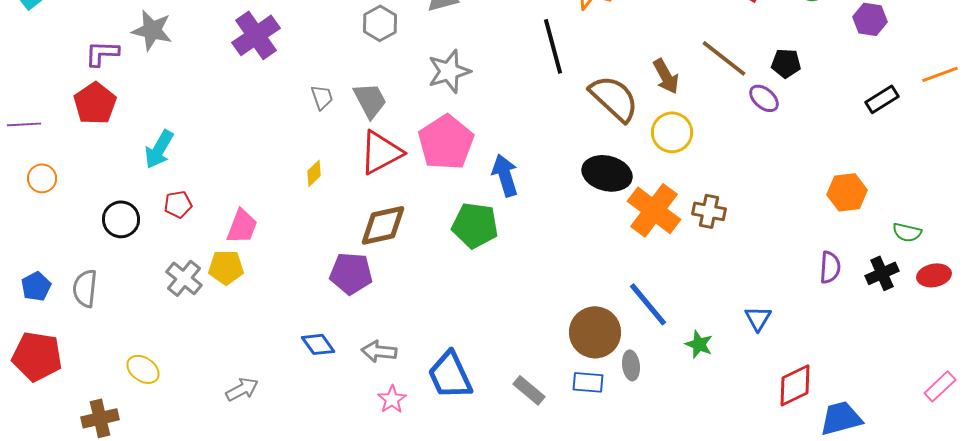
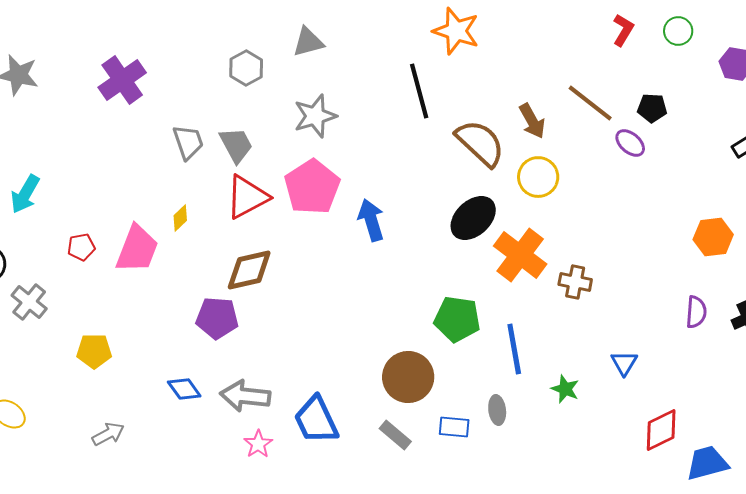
gray trapezoid: (322, 97) -> (188, 142), size x1.4
black ellipse: (607, 173) -> (473, 218), turned -57
red pentagon: (178, 204) -> (81, 247), moved
brown cross: (709, 211) -> (575, 282), moved
green pentagon: (475, 225) -> (457, 319), moved
pink trapezoid: (242, 226) -> (137, 249), moved, size x1.4
yellow pentagon: (226, 267) -> (94, 351), moved
gray cross: (184, 278) -> (29, 302), moved
blue line: (648, 304) -> (514, 349), turned 30
brown circle: (595, 332) -> (408, 377), moved
gray arrow: (379, 351) -> (245, 396), size x1.4

